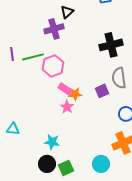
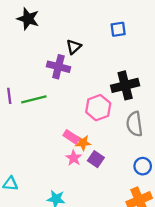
purple cross: (54, 29) -> (58, 67), turned 30
pink hexagon: (53, 66) -> (98, 108), moved
purple square: (102, 91) -> (96, 159), moved, turned -32

